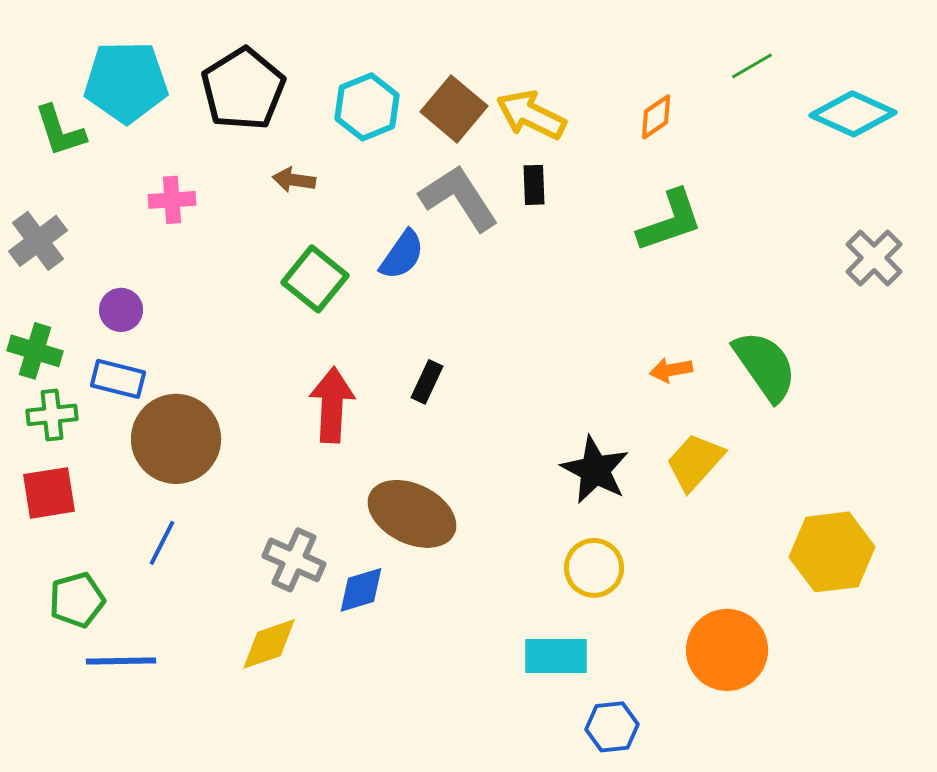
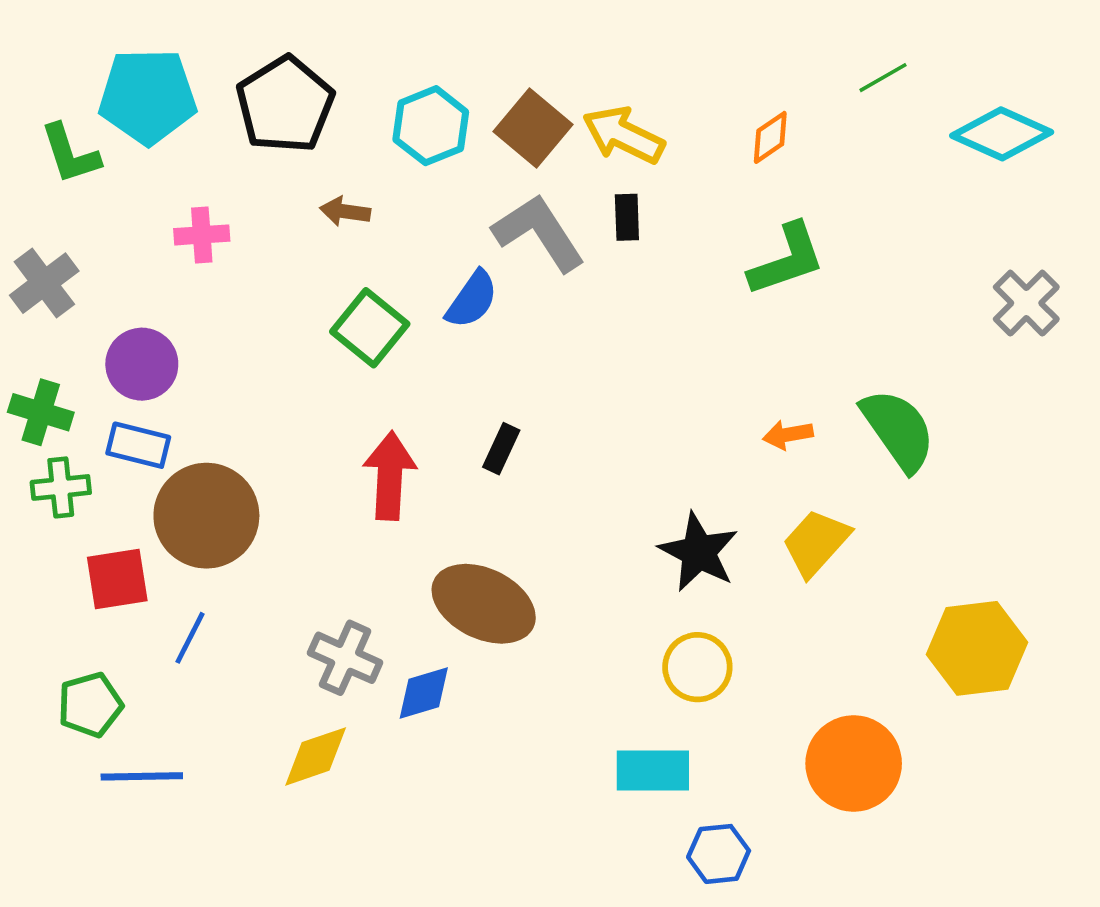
purple circle: (121, 310) -> (142, 364), size x1.4
red square: (49, 493) -> (117, 579), moved

